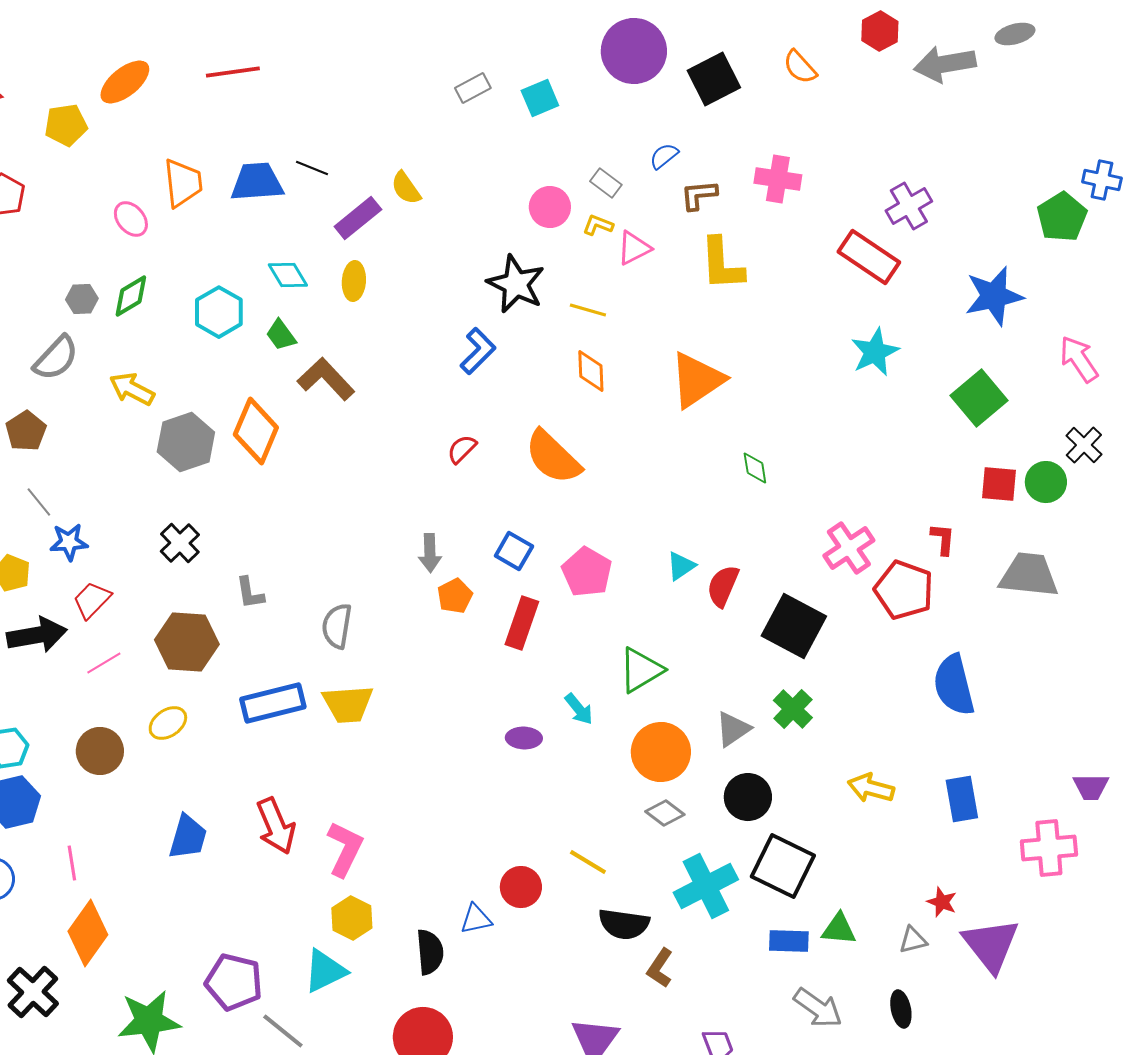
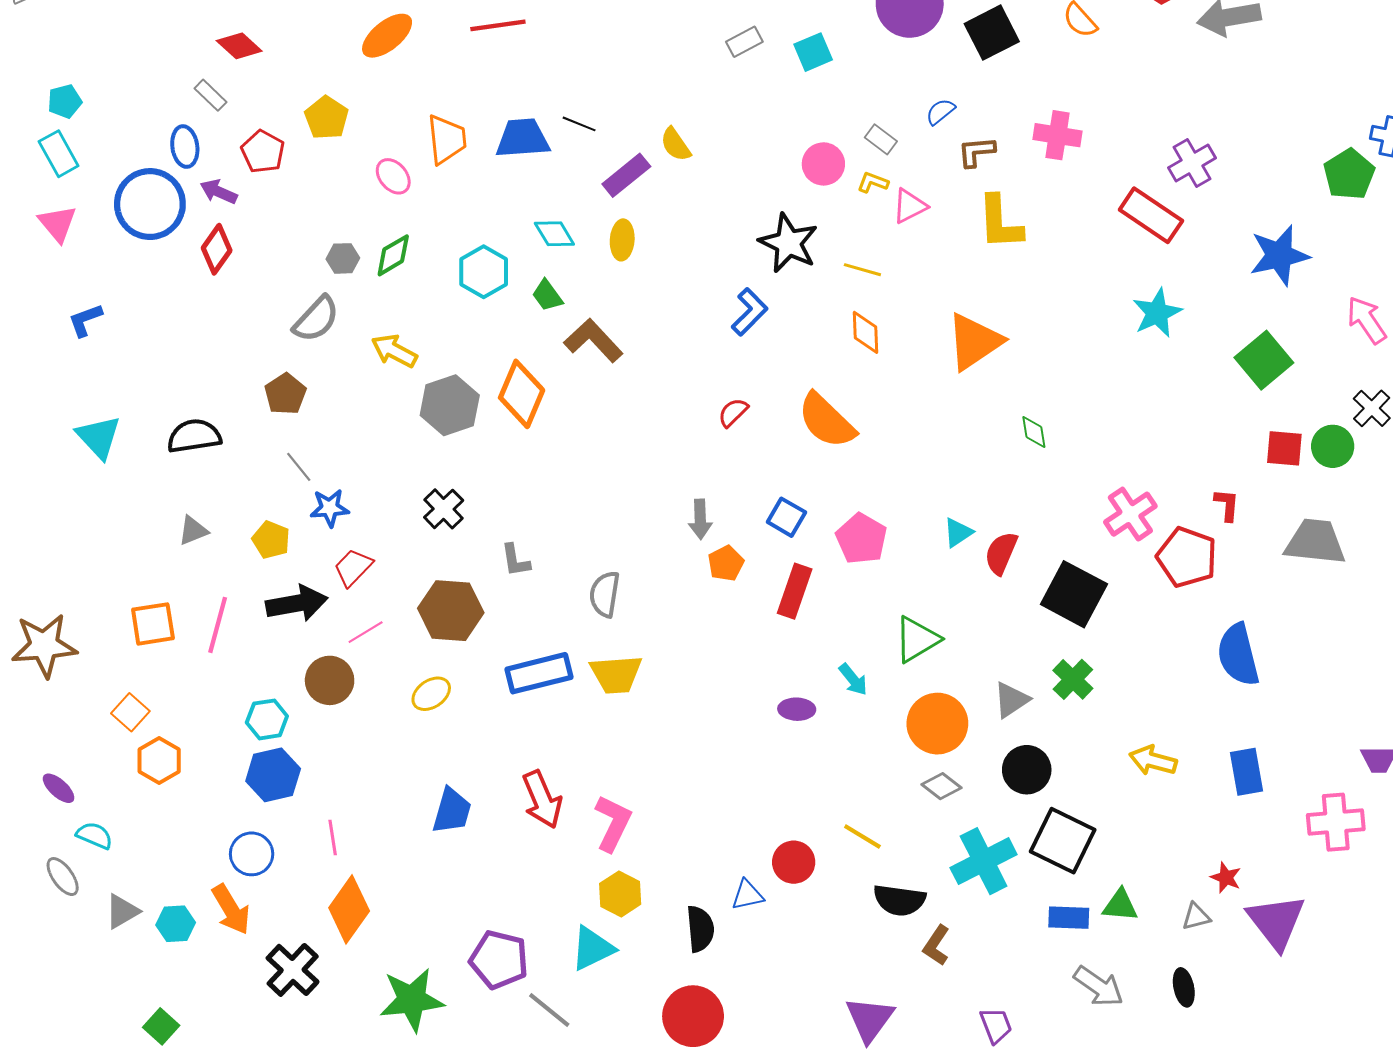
yellow pentagon: (66, 125) -> (326, 118), moved, turned -30
brown circle: (100, 751) -> (330, 680), moved

